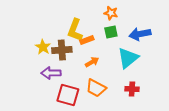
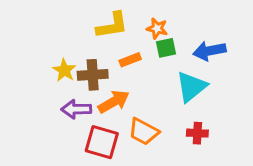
orange star: (111, 13) -> (157, 28), moved
yellow L-shape: (75, 30) -> (112, 25), moved, turned -120
orange arrow: (92, 62) -> (114, 102), moved, size x1.5

